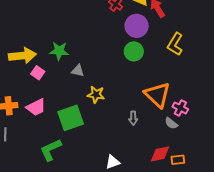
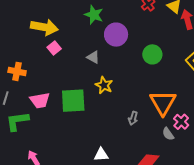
purple circle: (137, 26) -> (116, 35), moved
green star: (59, 51) -> (94, 15), moved
pink trapezoid: (36, 107) -> (40, 100), moved
green L-shape: (51, 150) -> (17, 121), moved

